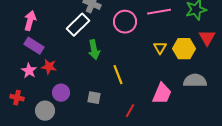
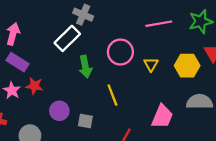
pink circle: (125, 22) -> (120, 52), moved
yellow triangle: (160, 48) -> (151, 64), moved
purple circle: (61, 93) -> (59, 111), moved

